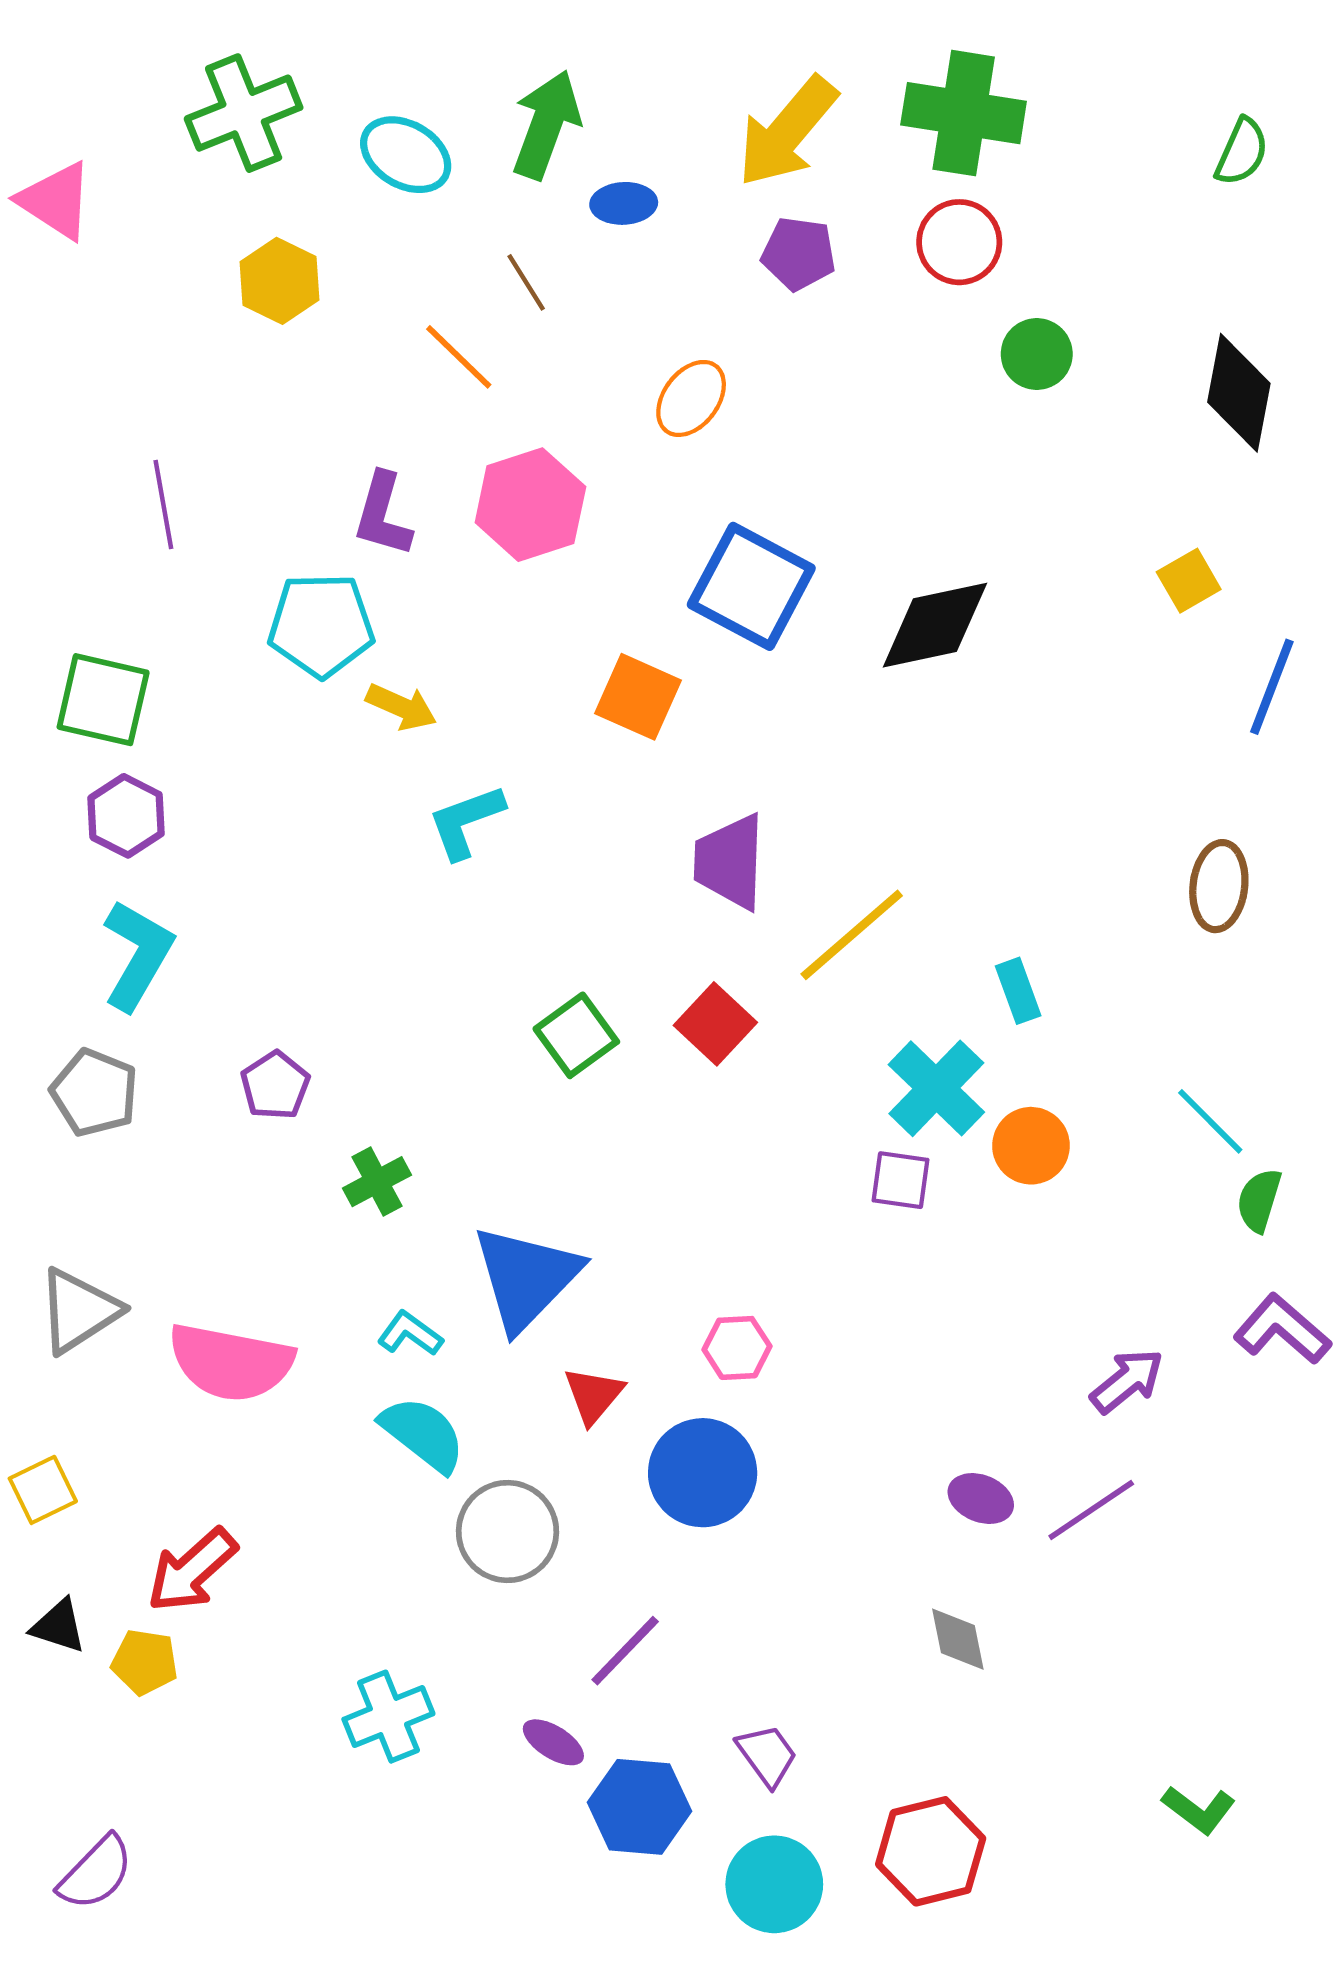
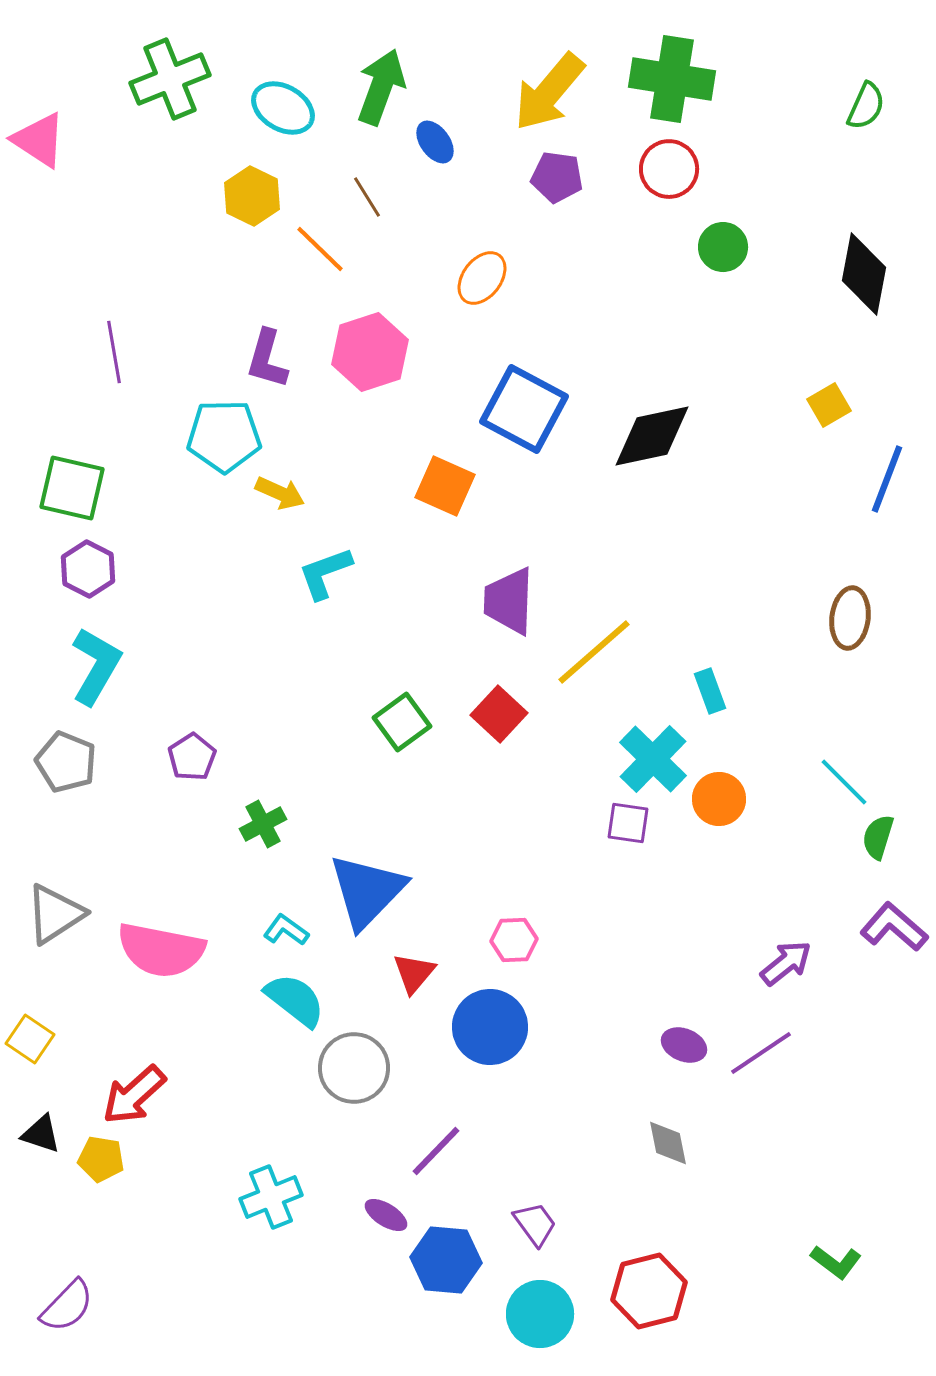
blue ellipse: (624, 203) -> (435, 142), turned 57
yellow hexagon: (279, 281) -> (252, 196), moved
yellow square: (43, 1490) -> (30, 1039), turned -30

